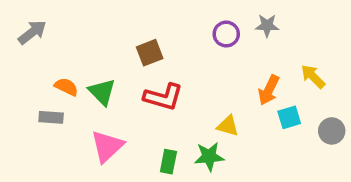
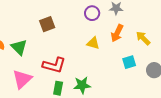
orange arrow: (269, 90) -> (117, 33), moved
red L-shape: (163, 97) -> (54, 65), moved
yellow triangle: (228, 126) -> (93, 43), moved

